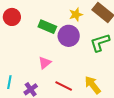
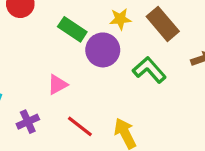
green L-shape: (100, 43) -> (149, 70), turned 55

